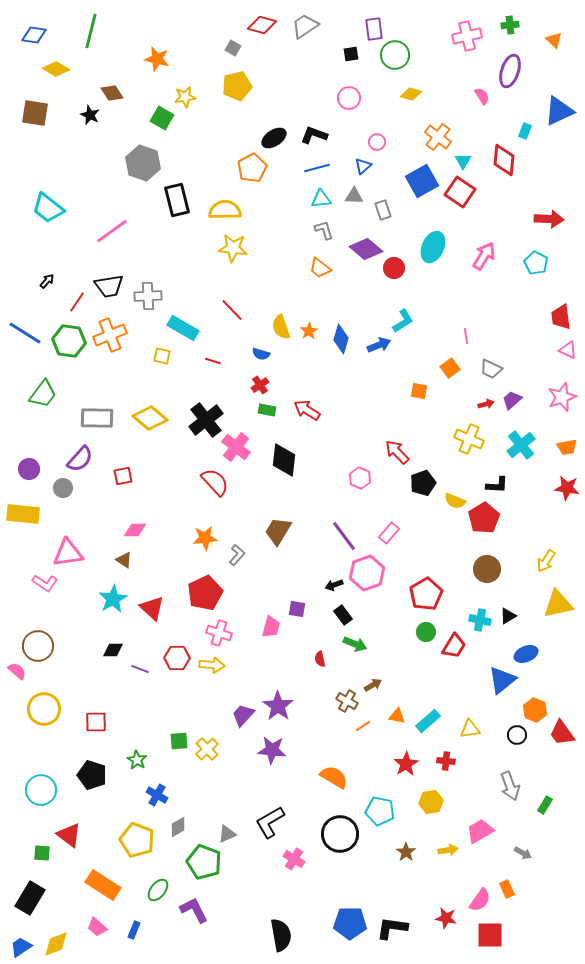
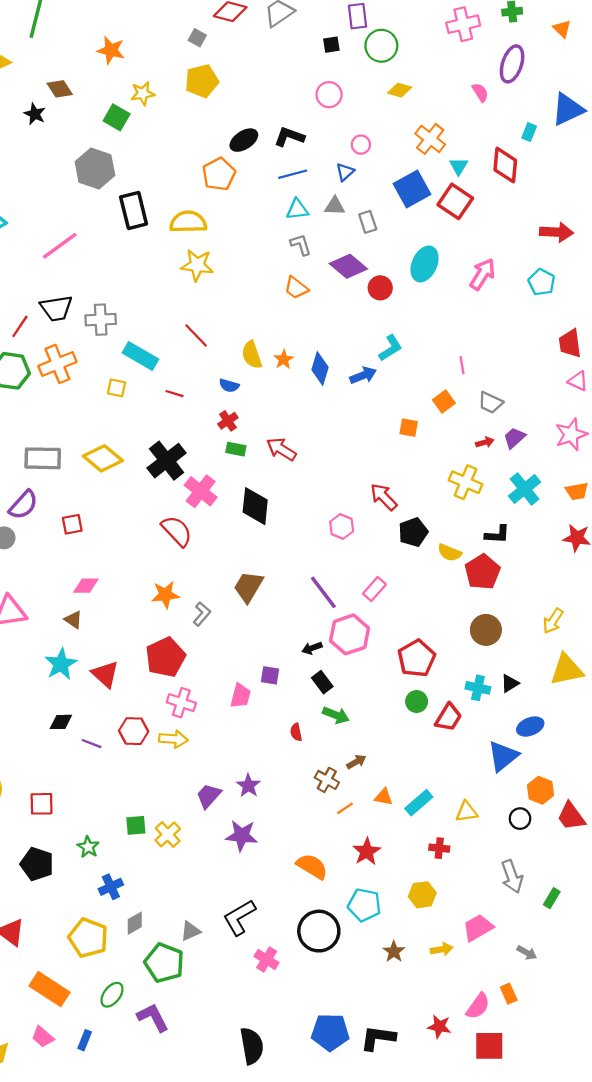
purple star: (278, 706) -> (248, 786), size x0.7
red star: (406, 764) -> (367, 852), moved
blue cross: (157, 795) -> (111, 887), turned 35

